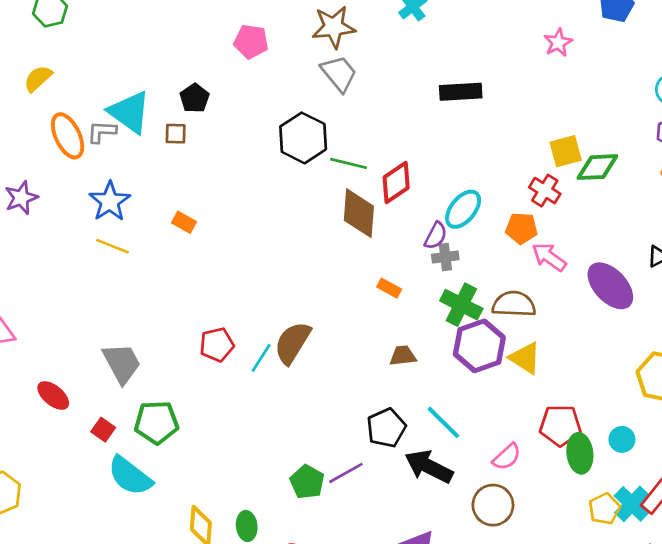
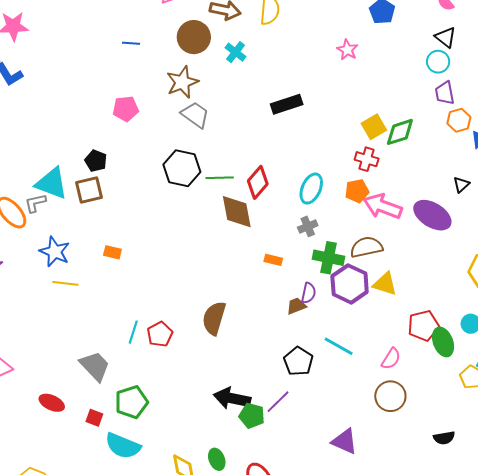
brown square: (176, 134) -> (89, 190), size x1.6
purple semicircle: (436, 236) -> (308, 293), moved
pink arrow: (549, 257) -> (383, 206), size x1.4
cyan line: (261, 358) -> (133, 332), moved
black arrow: (429, 467) -> (232, 398), moved

